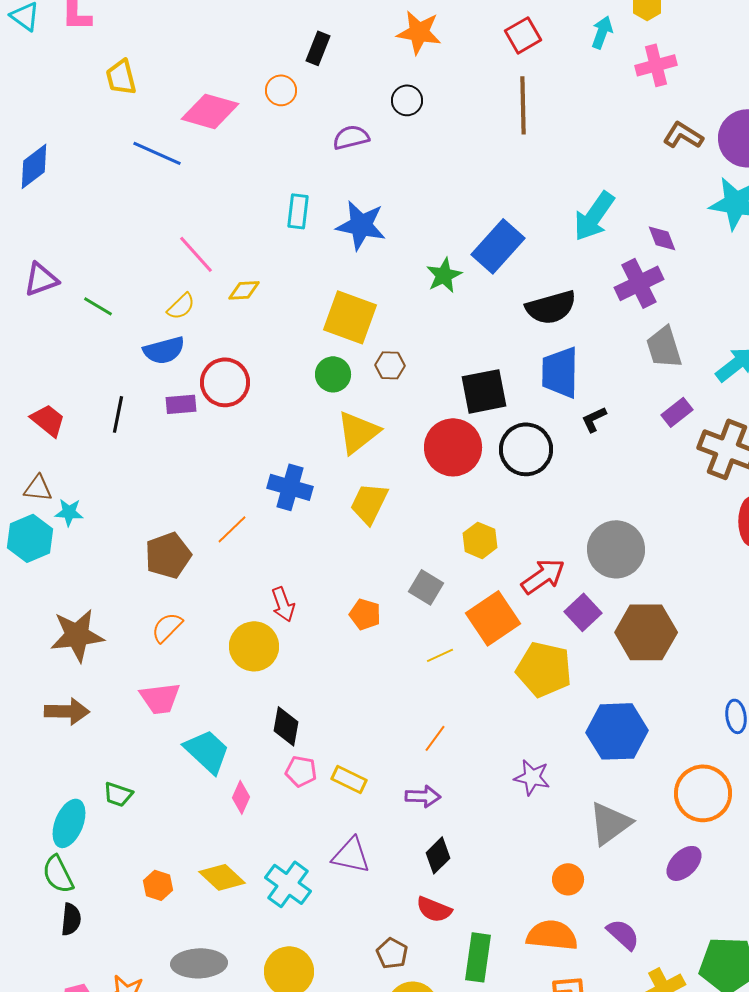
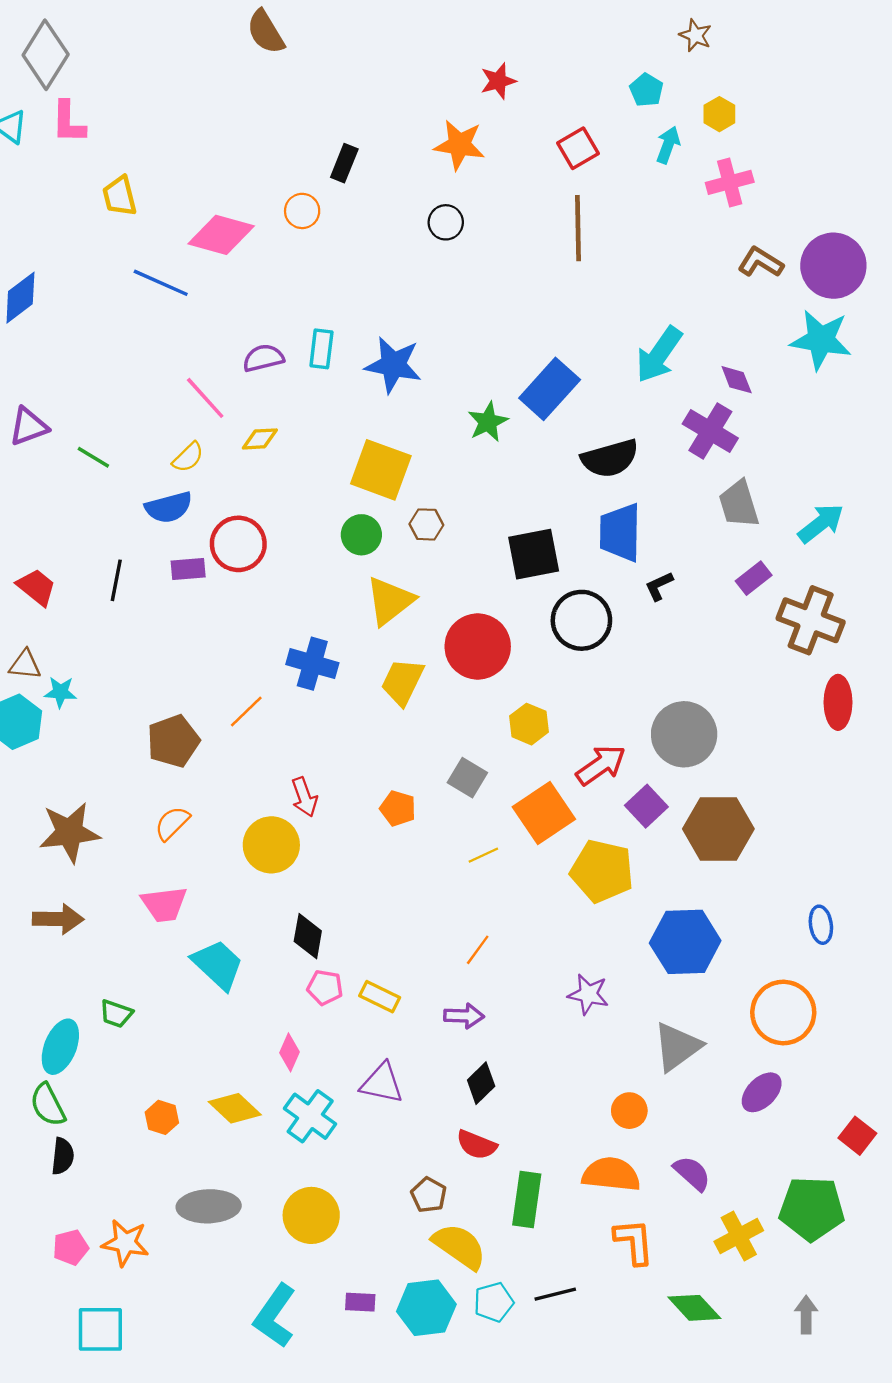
purple semicircle: (351, 137) -> (263, 358), moved
purple cross: (639, 283) -> (710, 431), turned -33
red circle: (453, 447) -> (478, 646), moved
pink diamond: (241, 797) -> (290, 1052), moved

